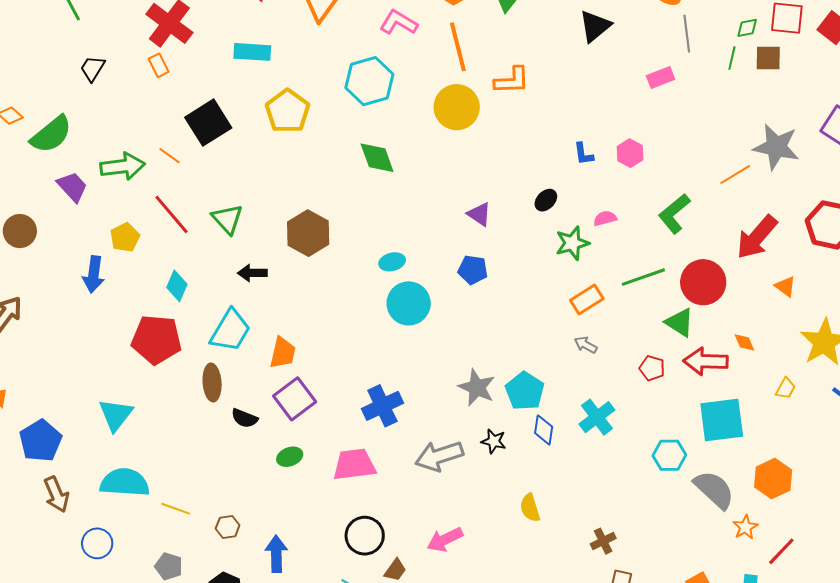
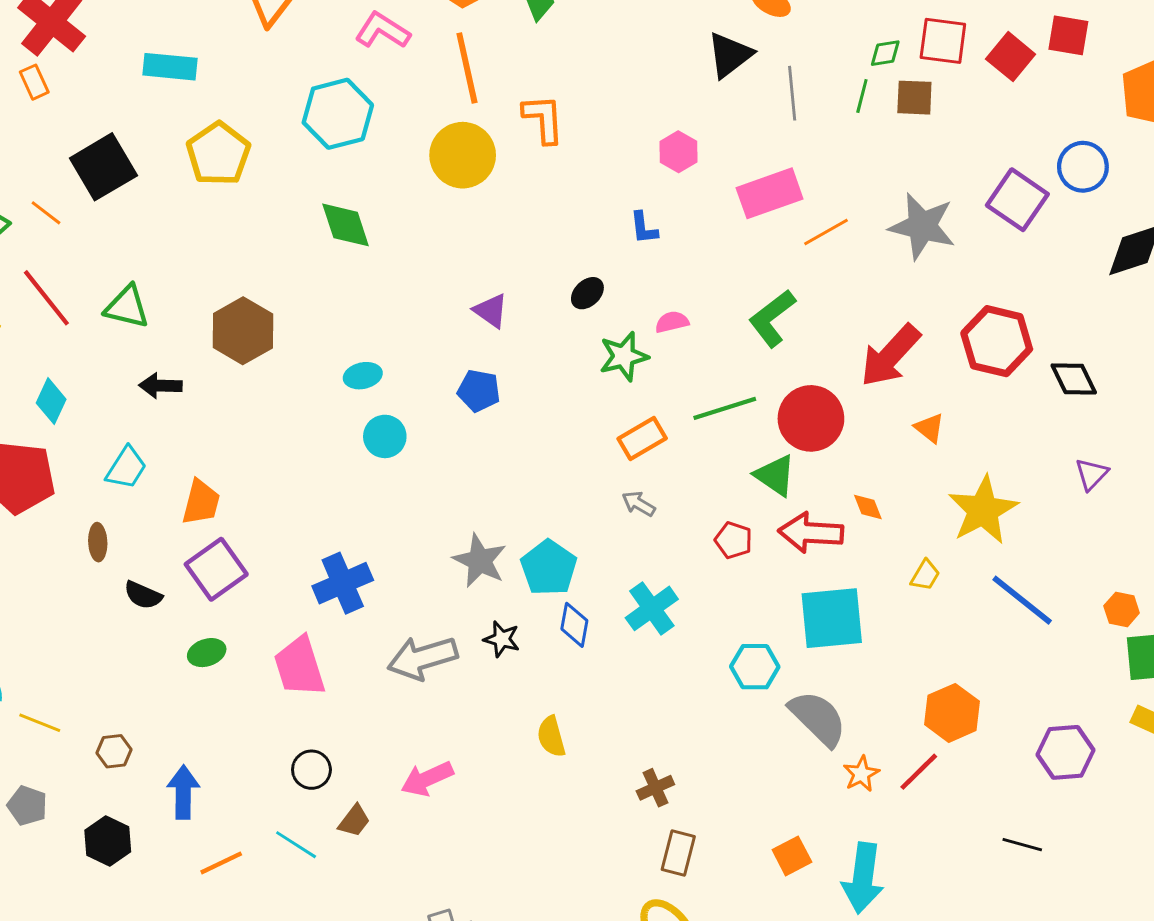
black triangle: (595, 26) -> (730, 55), moved
gray line: (687, 34) -> (792, 93), moved
pink rectangle: (661, 78) -> (770, 193), moved, size x1.6
orange L-shape: (512, 80) -> (543, 119), turned -93
pink hexagon: (630, 153) -> (678, 152), moved
orange line: (735, 175) -> (826, 232), moved
green triangle: (227, 219) -> (127, 307), turned -36
cyan circle: (409, 303) -> (385, 436), size x0.7
cyan trapezoid: (230, 330) -> (126, 468), size x0.7
brown ellipse: (212, 382) -> (98, 542), size x0.7
pink trapezoid: (354, 465) -> (299, 667), turned -102
orange hexagon: (773, 479) -> (952, 713), moved
black circle: (365, 536) -> (311, 770), size x0.7
red line: (781, 551) -> (919, 772), moved

